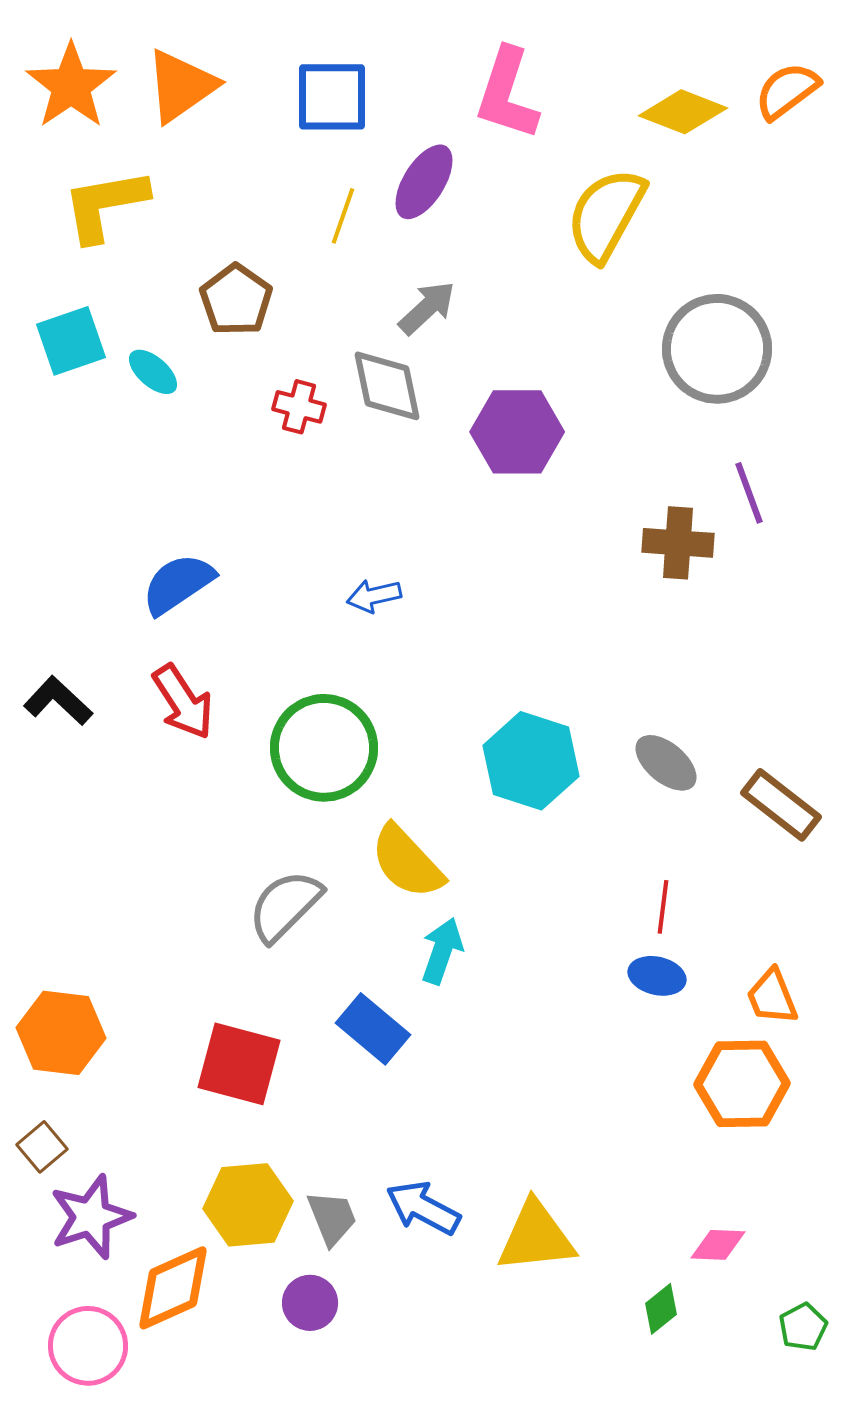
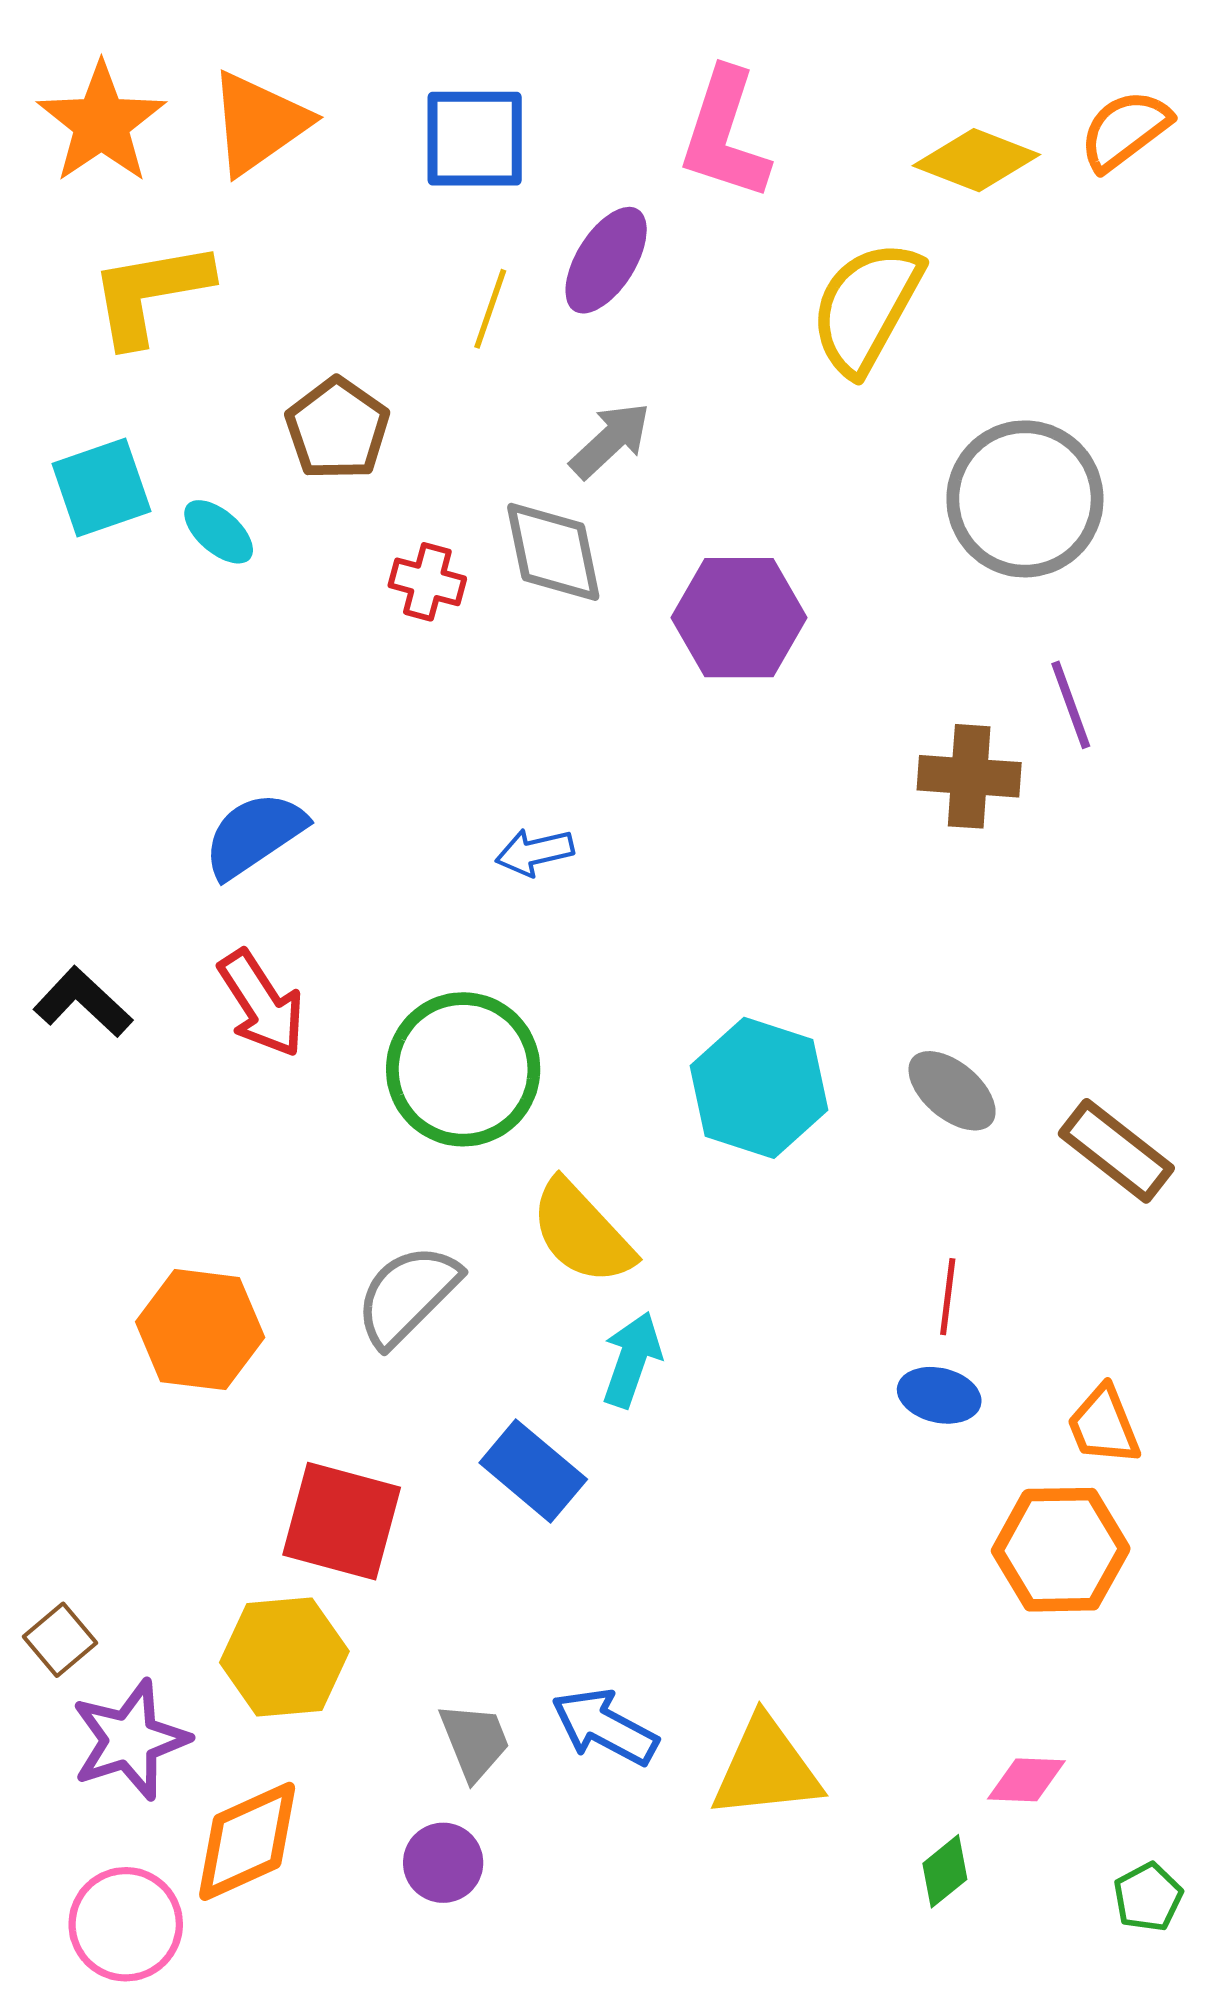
orange hexagon: (61, 1033) -> (200, 1330), moved
yellow hexagon: (248, 1205) -> (284, 1657), moved

